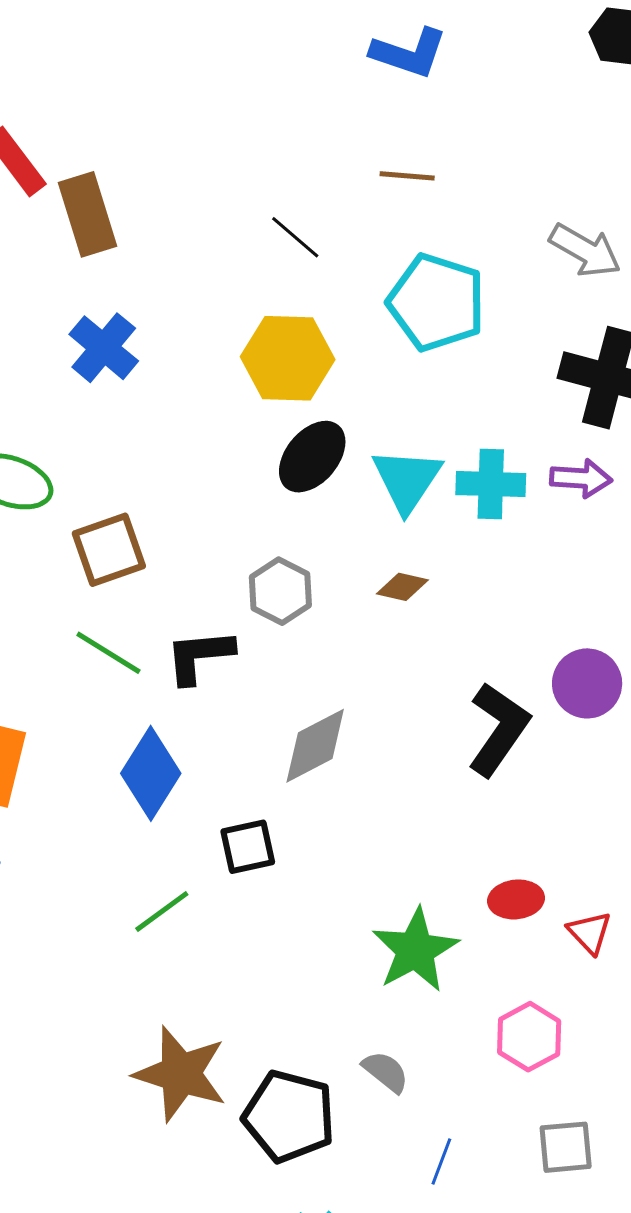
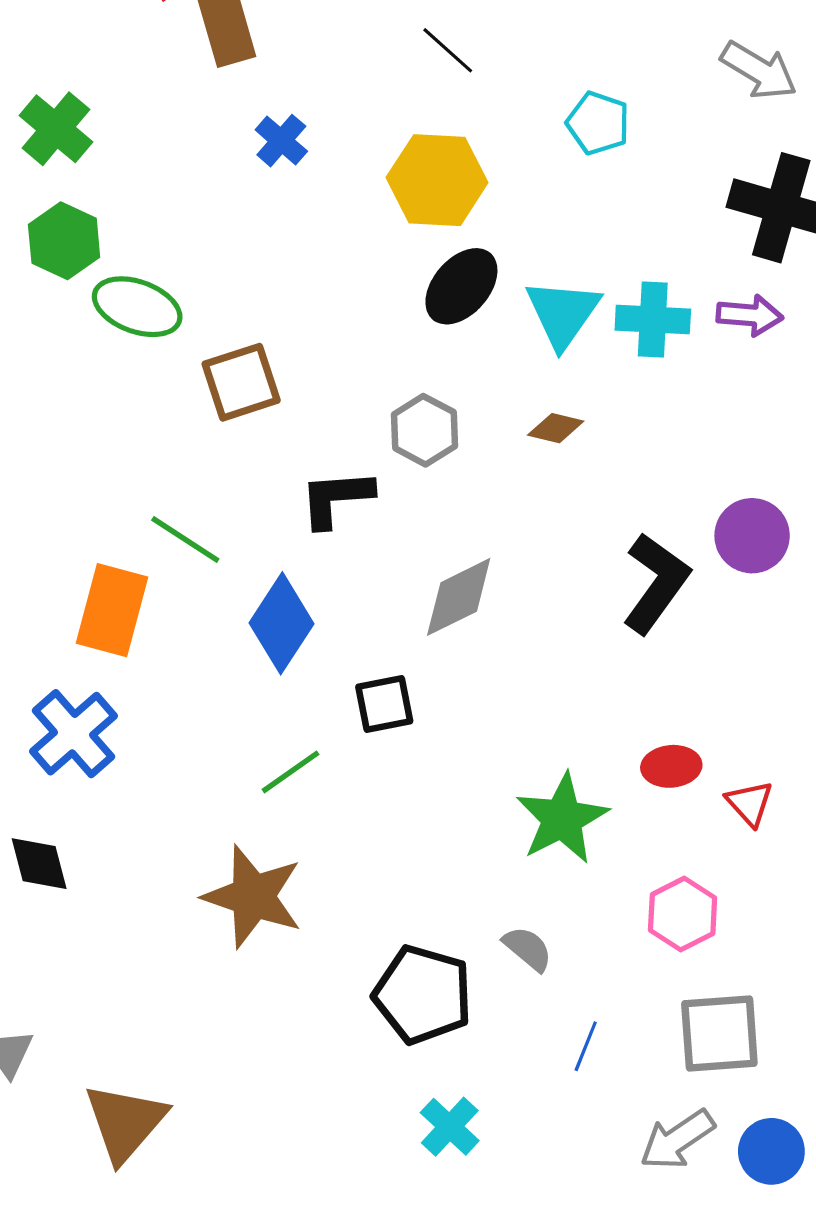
cyan pentagon: (436, 302) -> (598, 123), size x0.6
blue cross: (104, 348) -> (281, 141), moved, size x0.7
green line: (108, 653) -> (185, 539), moved
brown star: (181, 1074) -> (253, 897), moved
gray square: (566, 1147) -> (719, 1033), size x1.4

